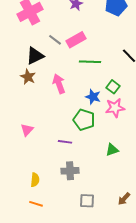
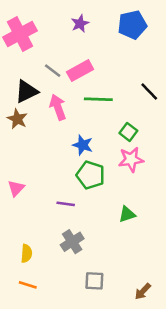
pink arrow: (59, 84) -> (58, 107), moved
blue star: (93, 97) -> (83, 145), moved
gray cross: (70, 171) -> (72, 242), turned -30
brown arrow: (124, 199) -> (143, 291), moved

